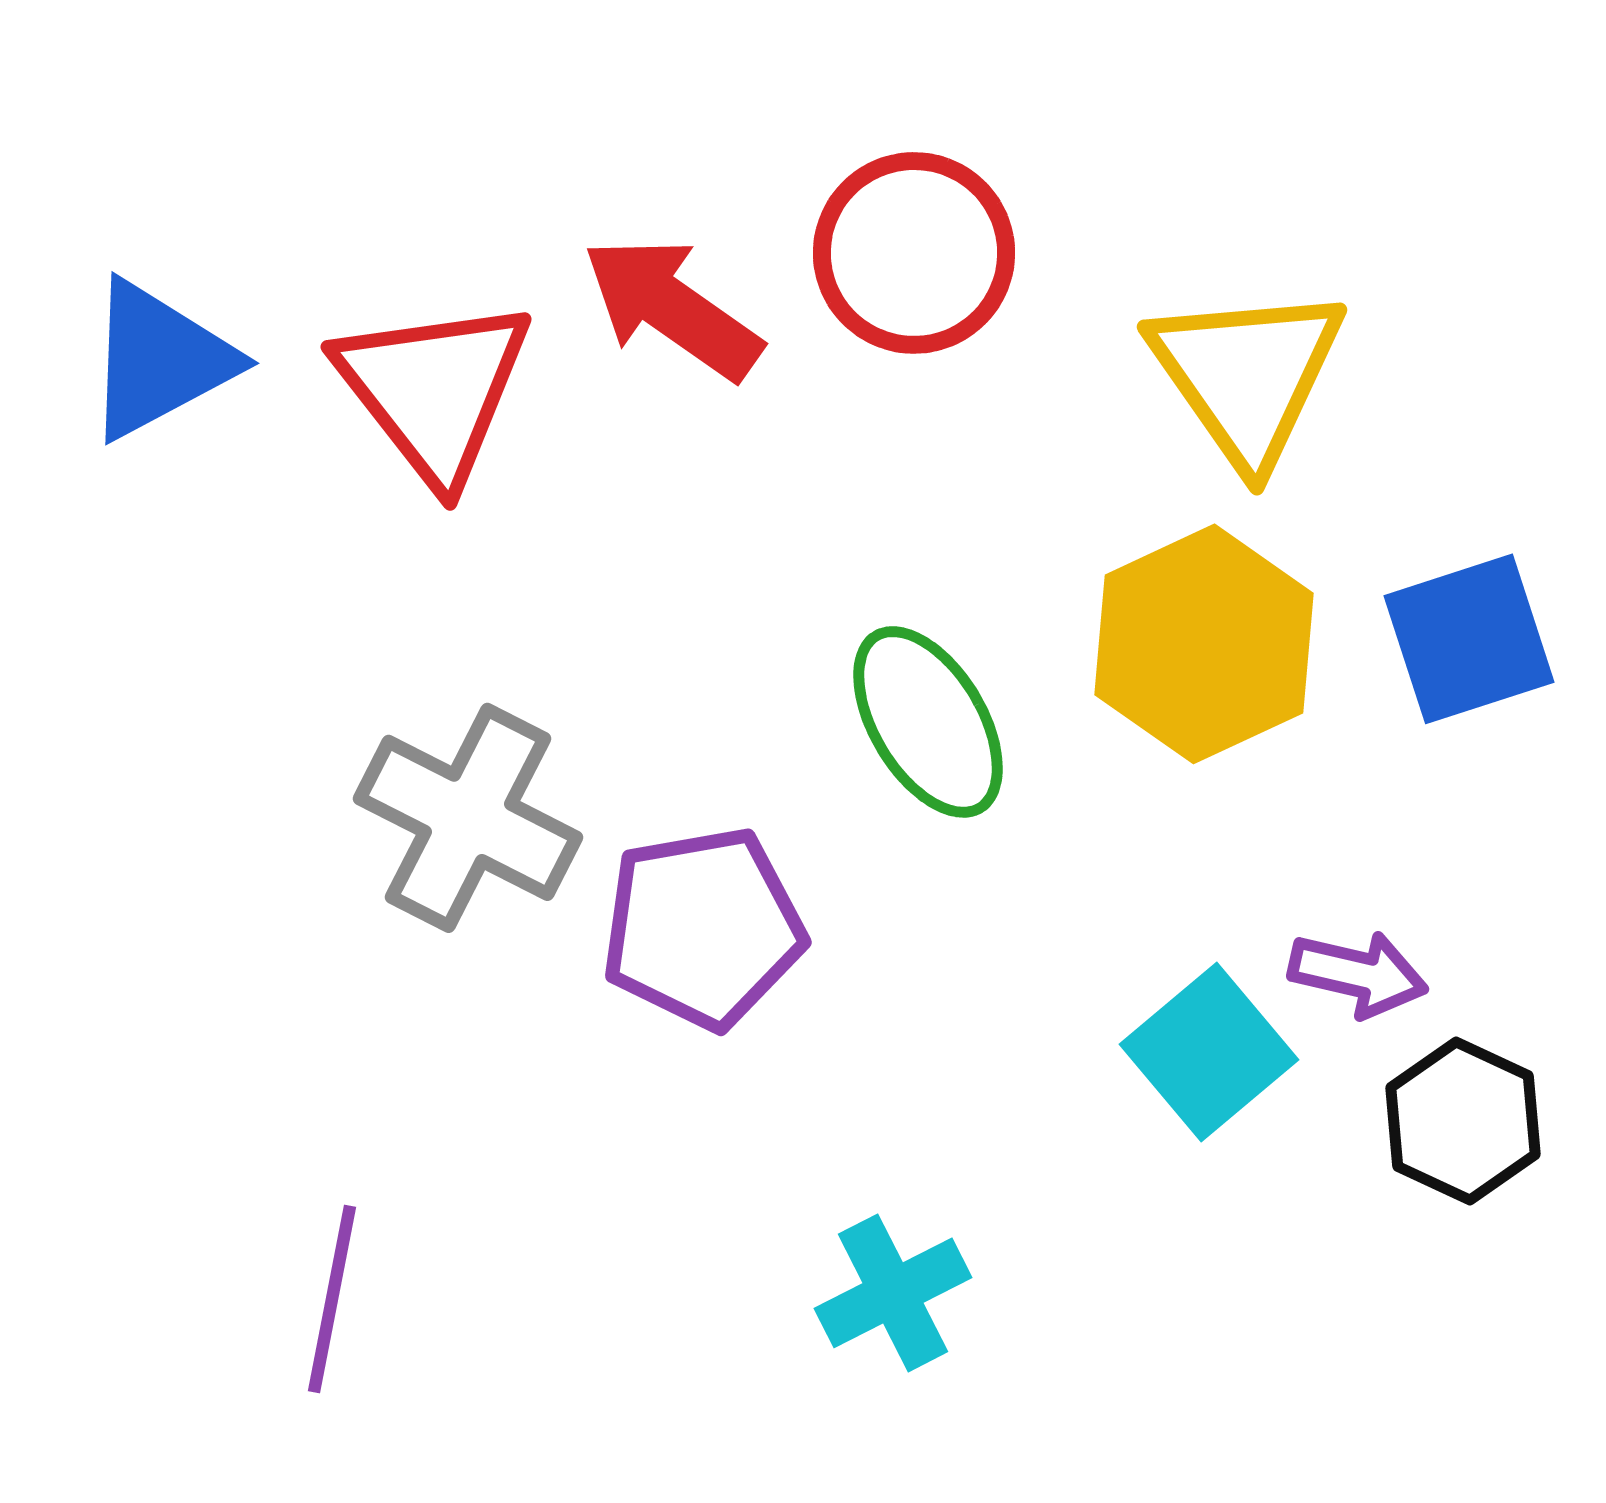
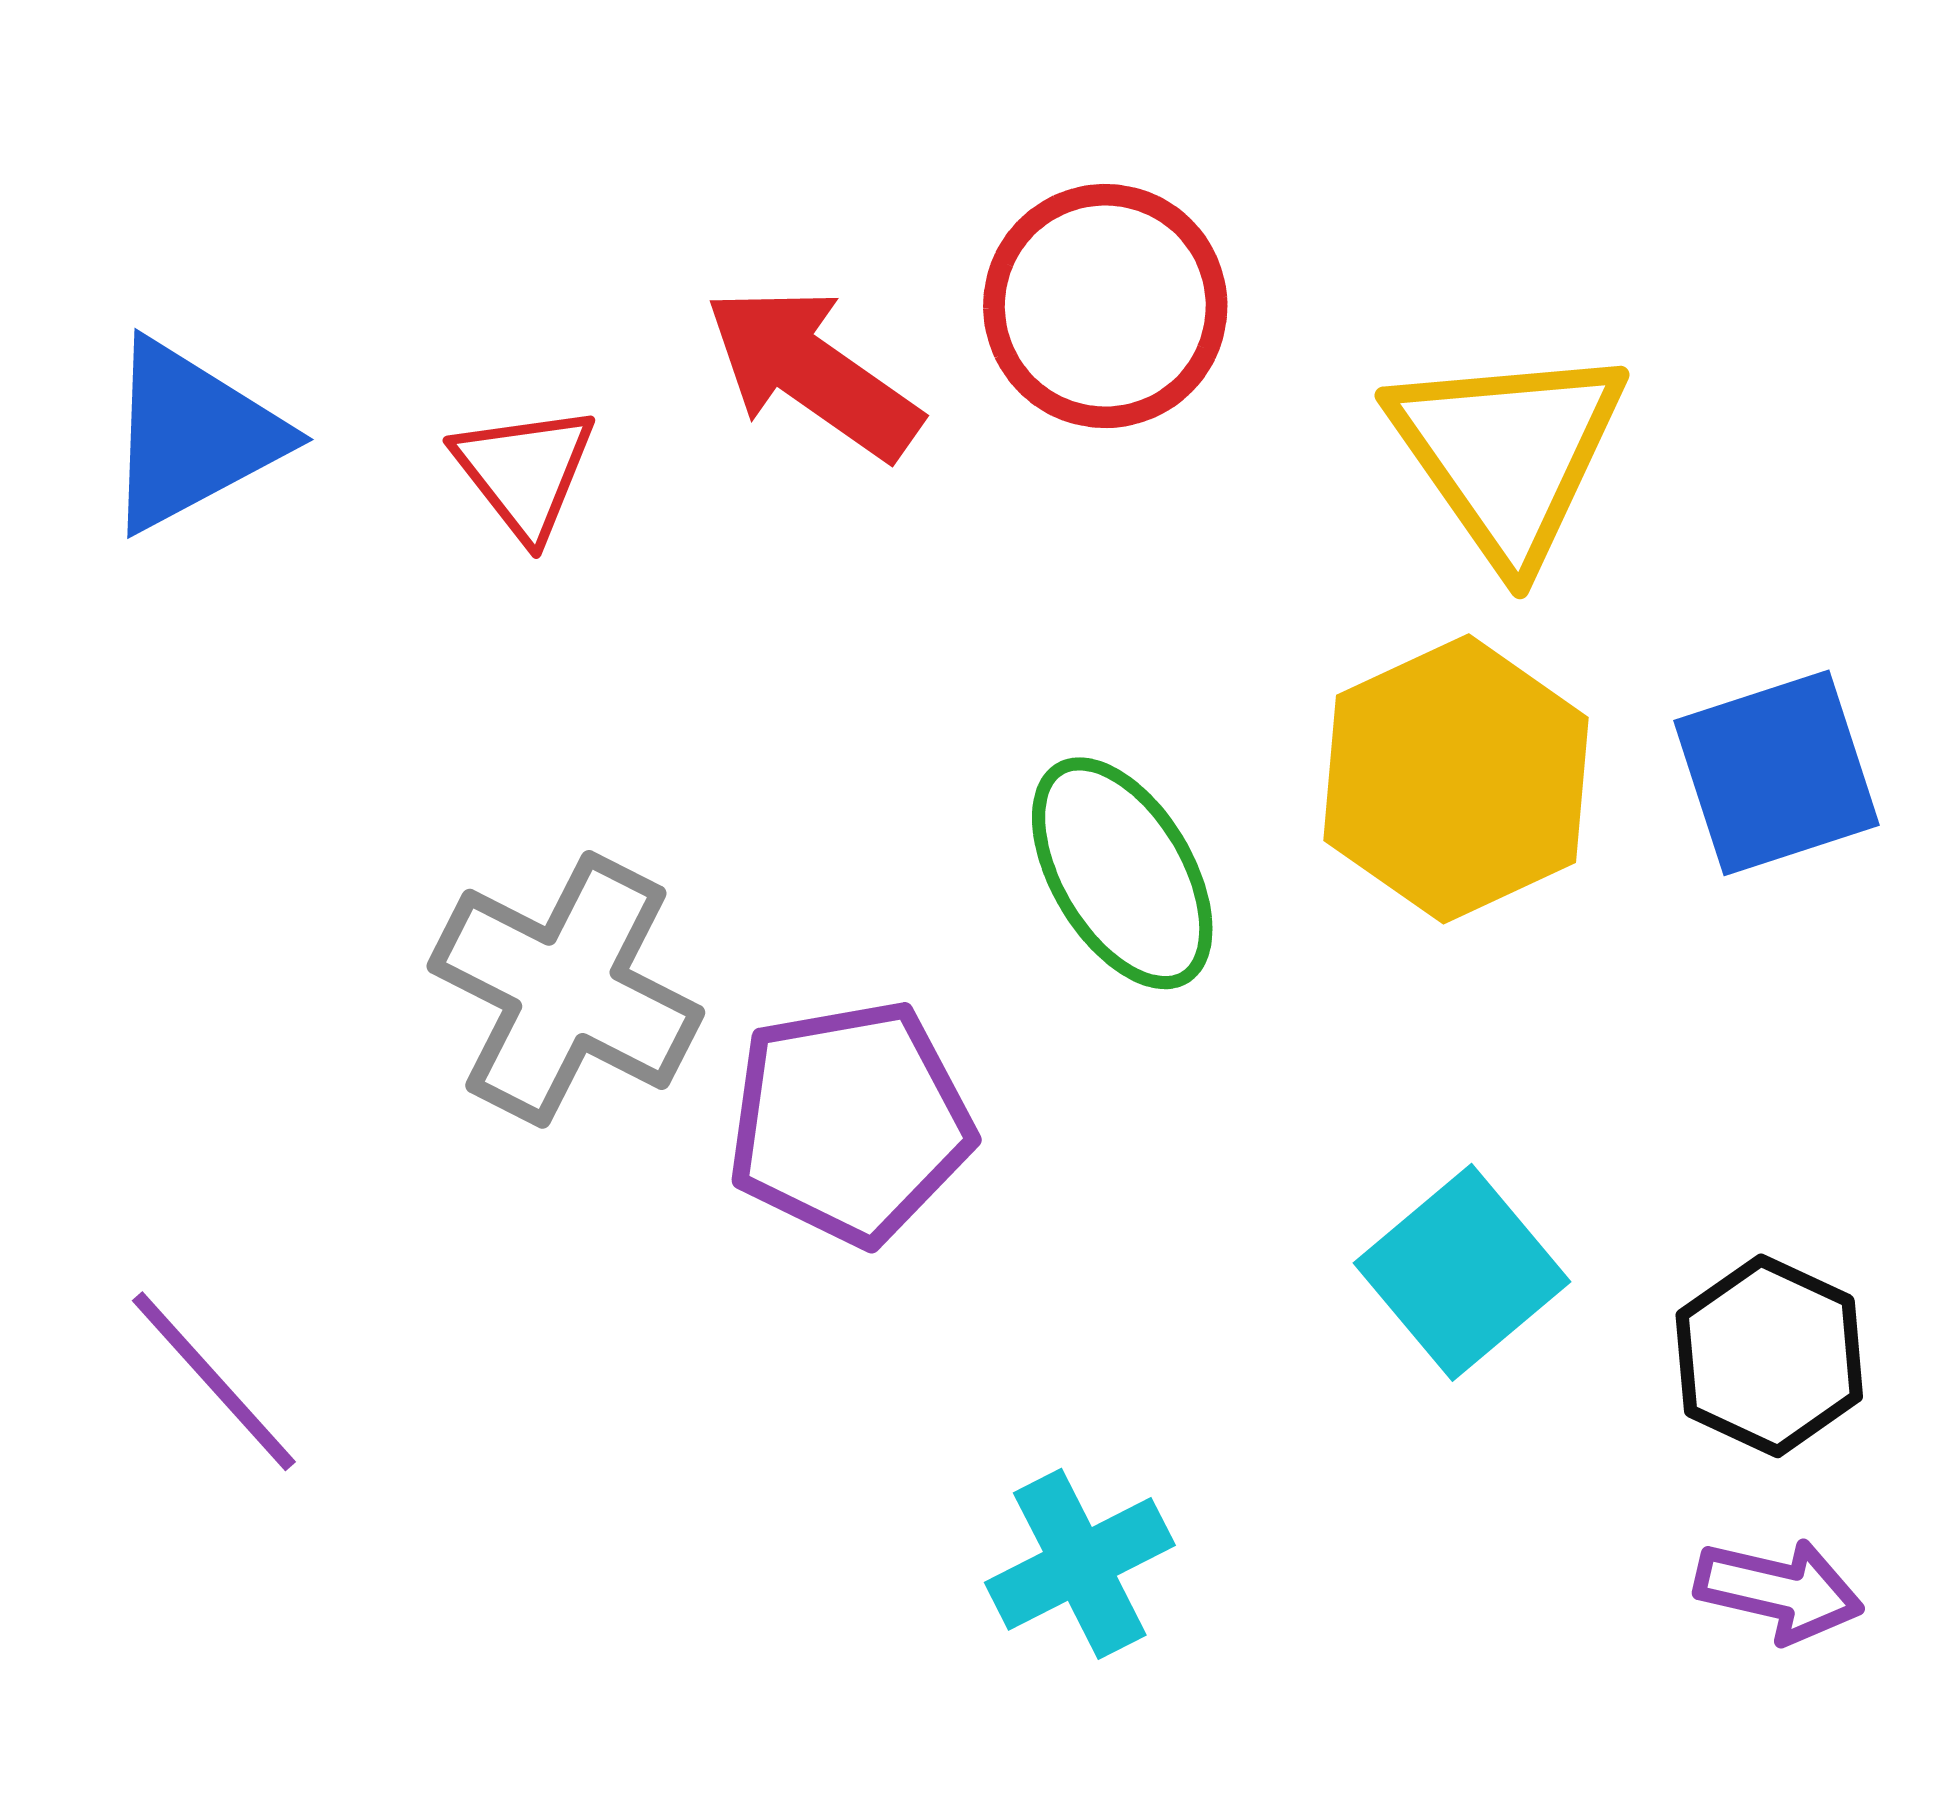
red triangle: (434, 390) -> (525, 472), size x0.6
purple arrow: (1358, 974) -> (1779, 1590), moved
purple line: (332, 1299) -> (214, 1381), moved, turned -53

